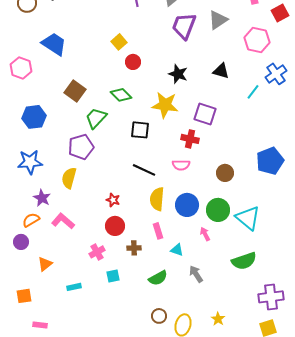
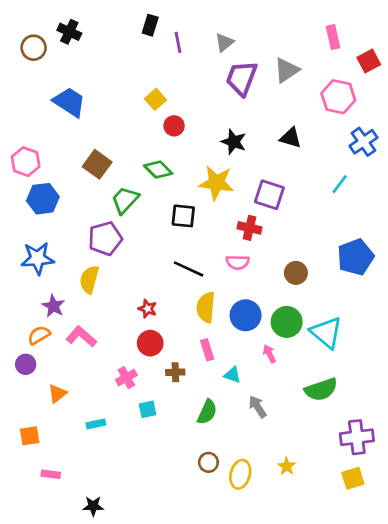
pink hexagon: (21, 68) -> (26, 162), moved
cyan line: (253, 92) -> (340, 184), moved
green semicircle: (158, 278) -> (207, 412), turned -36

